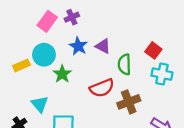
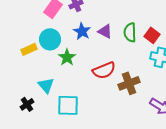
green semicircle: (124, 64) -> (130, 32), moved

